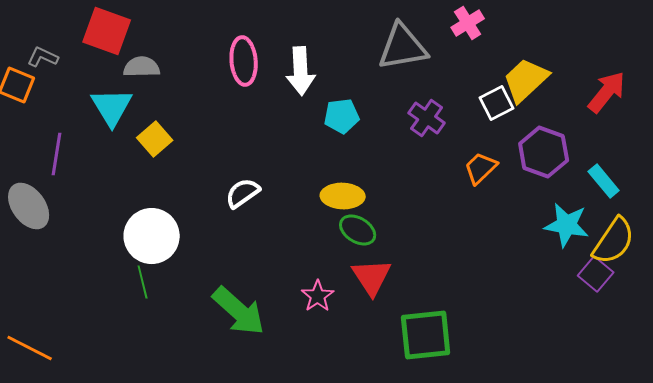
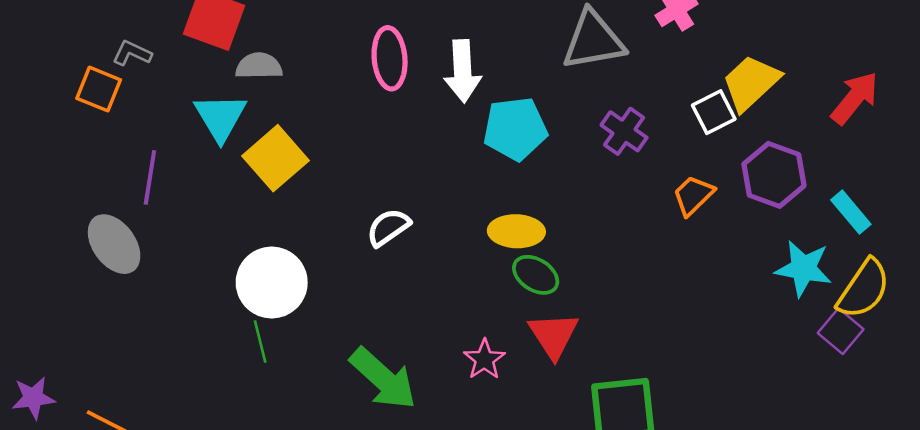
cyan pentagon: (342, 116) -> (515, 129), size x1.4
yellow square: (155, 139) -> (276, 158), size x1.4

